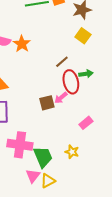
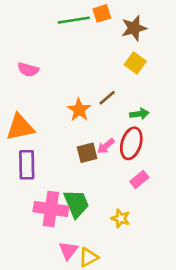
orange star: (22, 44) -> (79, 110), moved
red ellipse: (71, 82) -> (131, 143), moved, turned 30
green trapezoid: (43, 157) -> (76, 204), moved

